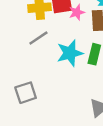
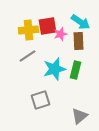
gray square: (26, 93) -> (40, 100), moved

